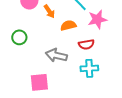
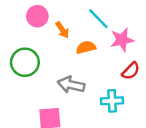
green circle: (19, 37) -> (25, 62), size x1.5
red semicircle: (86, 44) -> (131, 71), moved, turned -35

